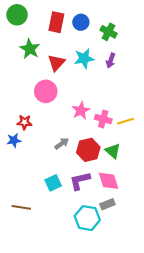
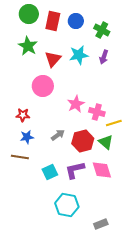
green circle: (17, 15) -> (29, 14), moved
yellow line: (126, 121) -> (114, 123), moved
blue star: (14, 140) -> (27, 137), moved
gray rectangle: (107, 204) -> (101, 224), moved
brown line: (21, 207) -> (20, 157), moved
cyan hexagon: (87, 218) -> (67, 205), moved

